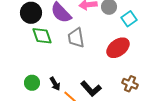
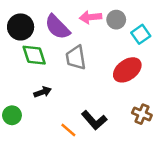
green circle: (32, 83) -> (12, 115), moved
black arrow: (55, 84) -> (43, 92), moved, turned -80

